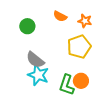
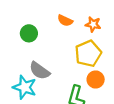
cyan star: (38, 75) -> (25, 87), moved
orange circle: (81, 81) -> (96, 79), moved

